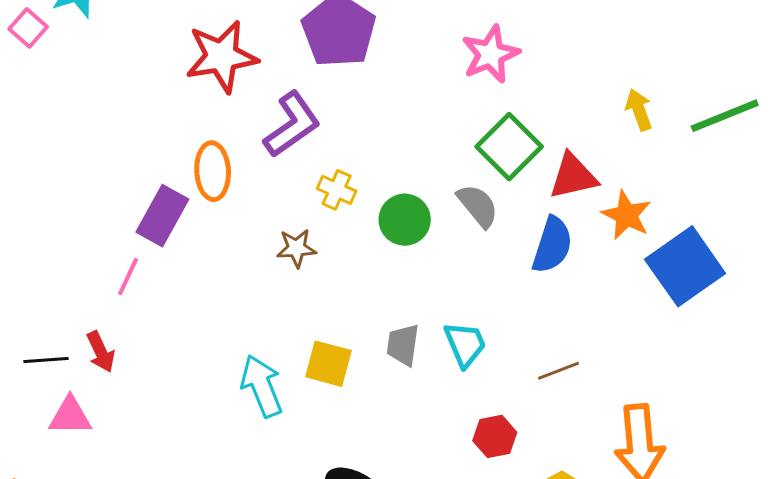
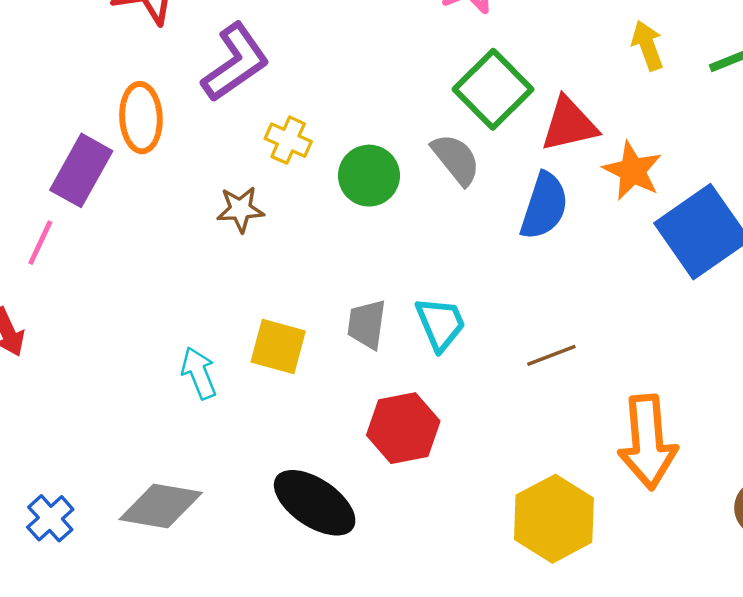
cyan arrow: (262, 386) -> (199, 373), size x0.7
red hexagon: (495, 436) -> (403, 428), moved, size x1.4

